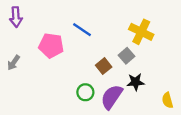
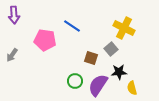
brown square: (104, 66) -> (91, 58), turned -32
yellow semicircle: (167, 100) -> (132, 88), moved

